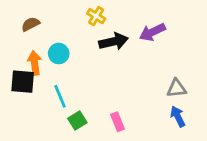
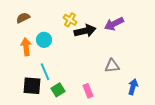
yellow cross: (96, 16) -> (70, 20), moved
black square: (23, 82) -> (32, 86), moved
gray triangle: (176, 88) -> (112, 66), moved
blue arrow: (178, 116) -> (133, 87), turned 42

